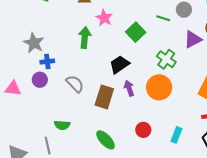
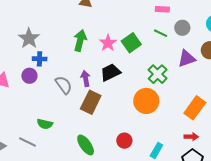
pink star: (104, 18) -> (108, 43), moved
purple arrow: (129, 88) -> (86, 78), moved
gray line: (48, 146) -> (27, 142), turned -60

